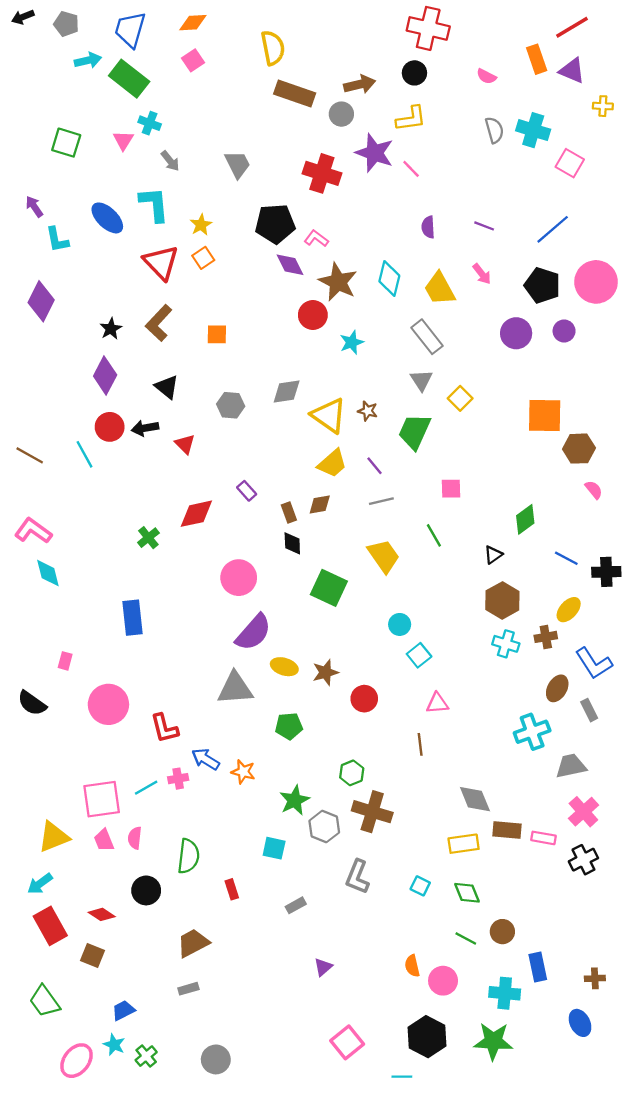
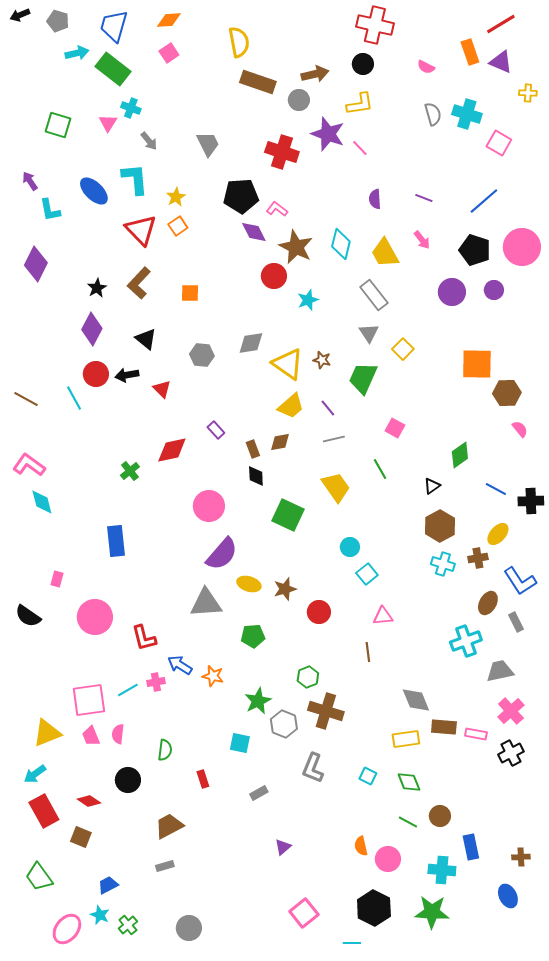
pink square: (451, 489) -> (395, 428), turned 30
green semicircle: (188, 856) -> (165, 750), size x0.7

